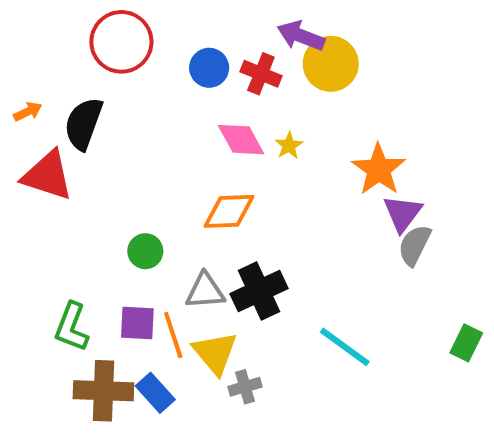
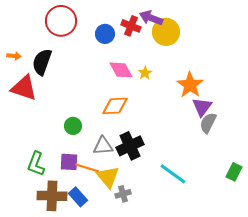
red cross: (261, 74) -> (131, 26), moved
orange arrow: (28, 112) -> (14, 56), turned 32
orange line: (173, 335) -> (87, 168), turned -55

